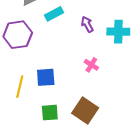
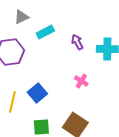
blue square: (46, 77) -> (37, 93), turned -36

